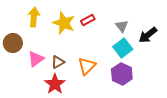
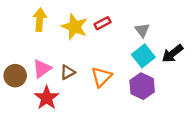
black arrow: (148, 35) -> (172, 54), moved
brown circle: (13, 43) -> (15, 76), moved
red star: (55, 84) -> (47, 98), moved

